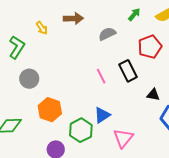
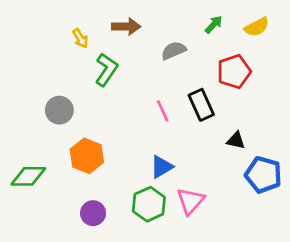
green L-shape: (17, 47) -> (106, 70), moved
green hexagon: (81, 130) -> (149, 204), moved

